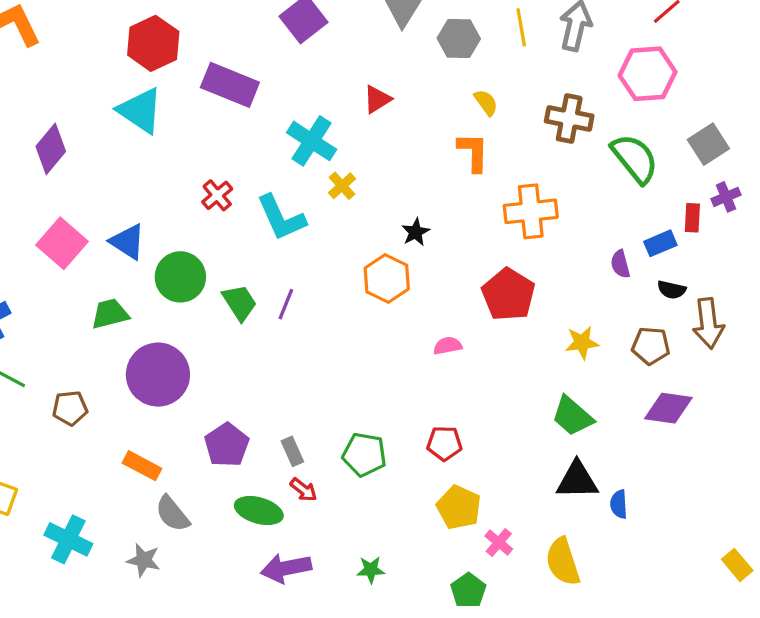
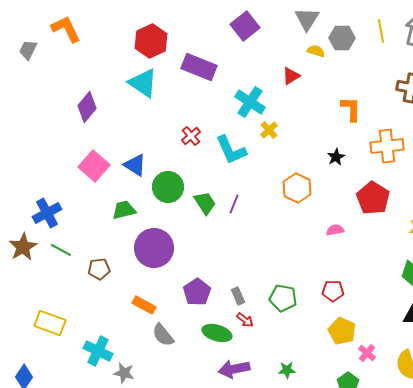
yellow semicircle: (486, 103) -> (316, 51), moved, turned -36
black star: (416, 232) -> (336, 157), moved
gray star: (144, 560) -> (124, 373), moved

